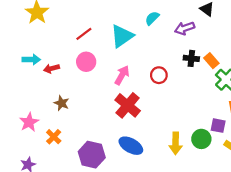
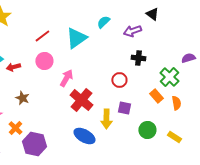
orange rectangle: (211, 61) -> (156, 96), moved
pink arrow: (122, 75) -> (66, 78), moved
red circle: (159, 75) -> (119, 80), moved
purple square: (218, 126) -> (124, 108), moved
yellow arrow: (176, 143) -> (106, 119), moved
purple hexagon: (92, 155) -> (34, 144), moved

